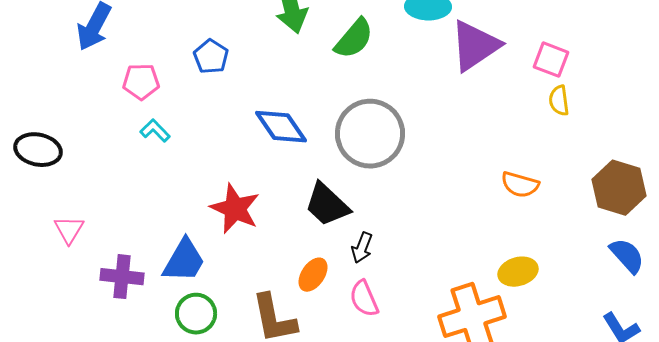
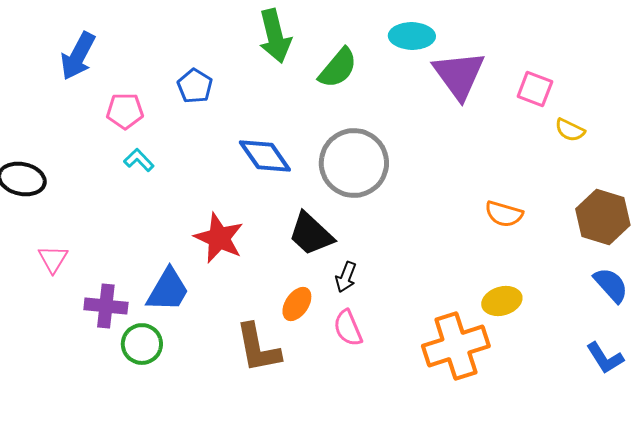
purple triangle: (475, 46) -> (459, 75), turned -32
yellow semicircle: (559, 101) -> (570, 130), moved, turned -56
green circle: (196, 314) -> (142, 344), moved

